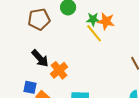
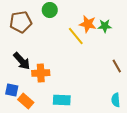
green star: (93, 19) -> (105, 26), moved
orange cross: (59, 70) -> (41, 73), turned 36

